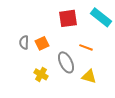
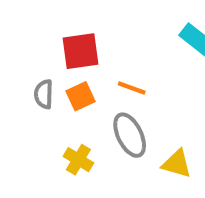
red square: (68, 18) -> (80, 51), moved
orange line: (86, 47) -> (132, 88), moved

